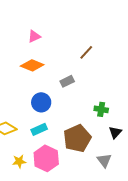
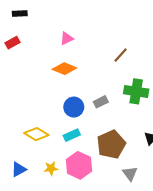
gray rectangle: (67, 81) -> (101, 102), moved
green cross: (101, 109) -> (136, 91), moved, size x1.6
gray triangle: (104, 160) -> (130, 174), moved

